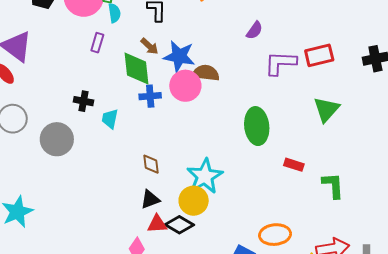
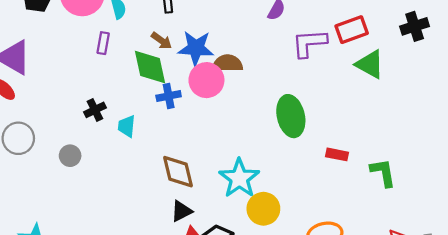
black cross: (83, 101) -> (95, 110), turned -30
green triangle: (326, 109) -> (370, 64), moved, turned -36
gray circle: (57, 139) -> (70, 156), size x0.6
brown diamond: (151, 164) -> (178, 172), size x1.6
yellow circle: (194, 201) -> (263, 209), moved

